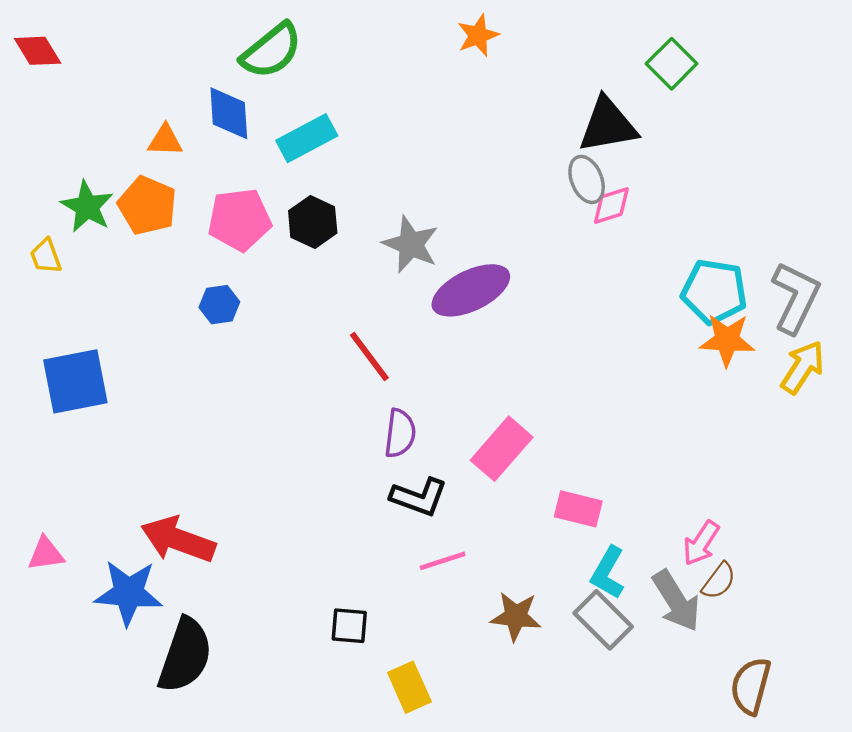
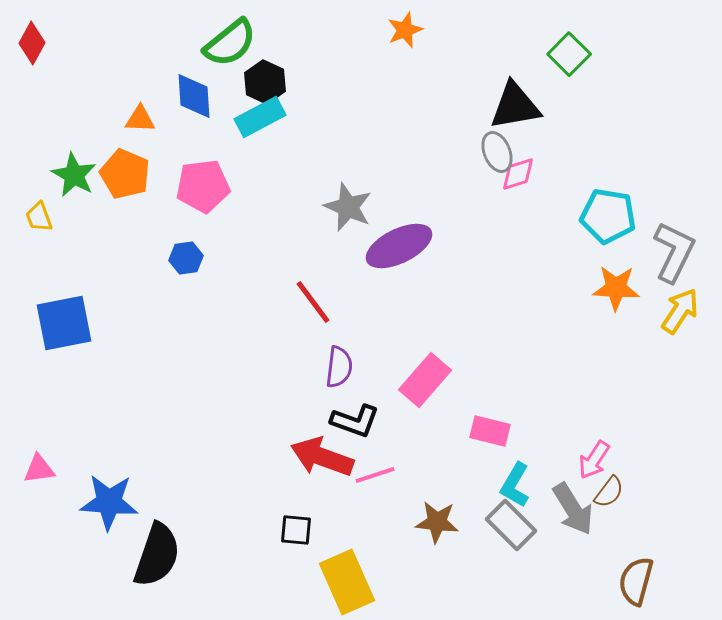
red diamond: (38, 51) -> (32, 43), turned 60
black hexagon: (313, 222) -> (265, 82), moved
cyan pentagon: (714, 292) -> (608, 216), moved
red arrow: (178, 540) -> (322, 457), moved
yellow rectangle: (409, 687) -> (347, 582), size x1.5

